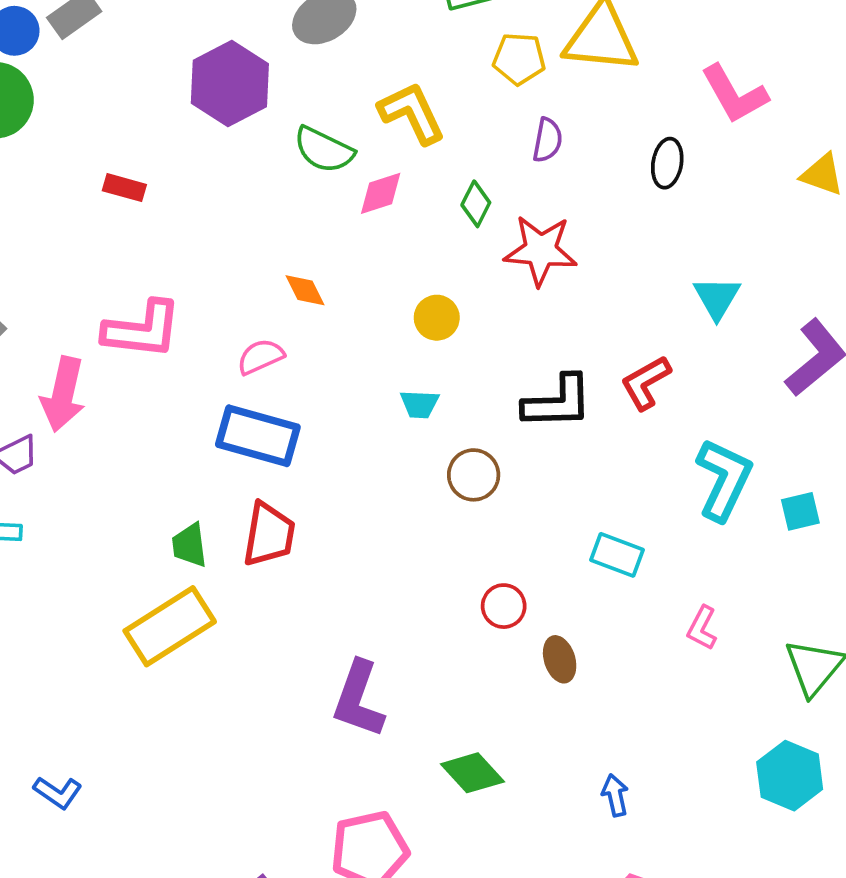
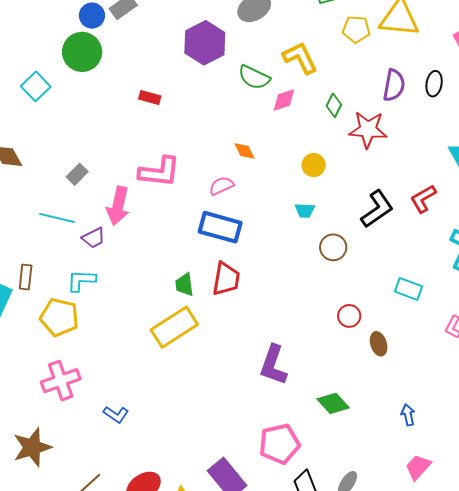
purple semicircle: (547, 140) -> (394, 85), moved, size x1.4
black L-shape: (558, 402) -> (377, 209), turned -33

